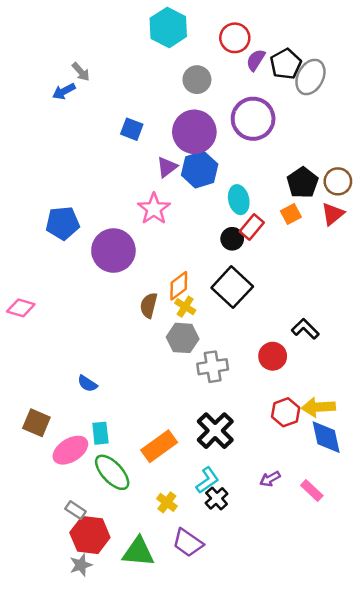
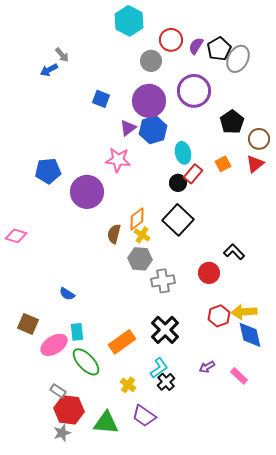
red circle: (235, 38) -> (171, 40), moved
black pentagon: (303, 183) -> (232, 122), moved
pink star: (154, 209) -> (118, 160), turned -30

